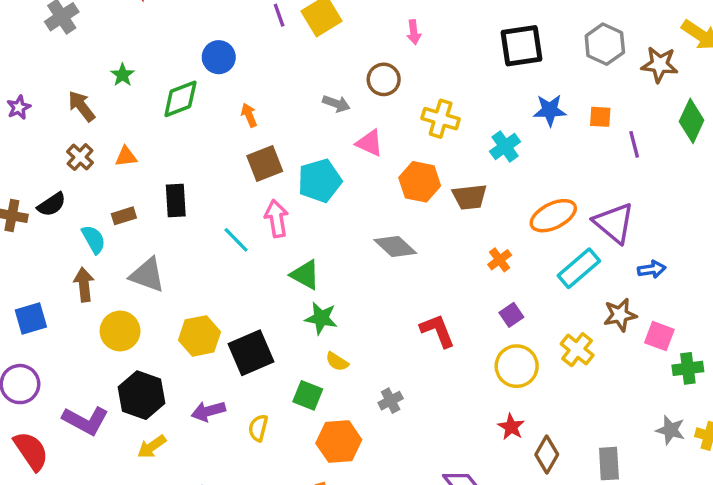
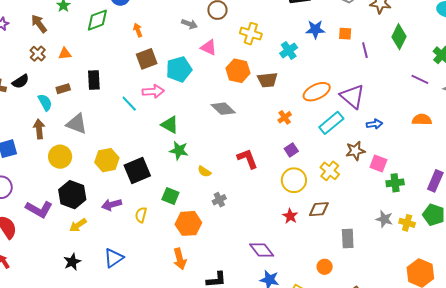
pink arrow: (276, 219) -> (153, 91), turned 95
yellow semicircle: (337, 362) -> (204, 171), moved
brown diamond: (547, 455) -> (319, 209), moved, turned 55

